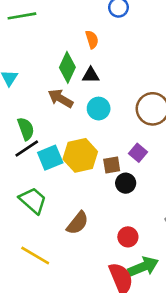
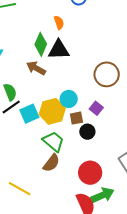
black triangle: (91, 75) -> (59, 50), size x1.6
cyan circle: (99, 109) -> (69, 99), moved
green trapezoid: (33, 200) -> (53, 141), moved
red circle: (128, 237) -> (90, 173), size x1.5

